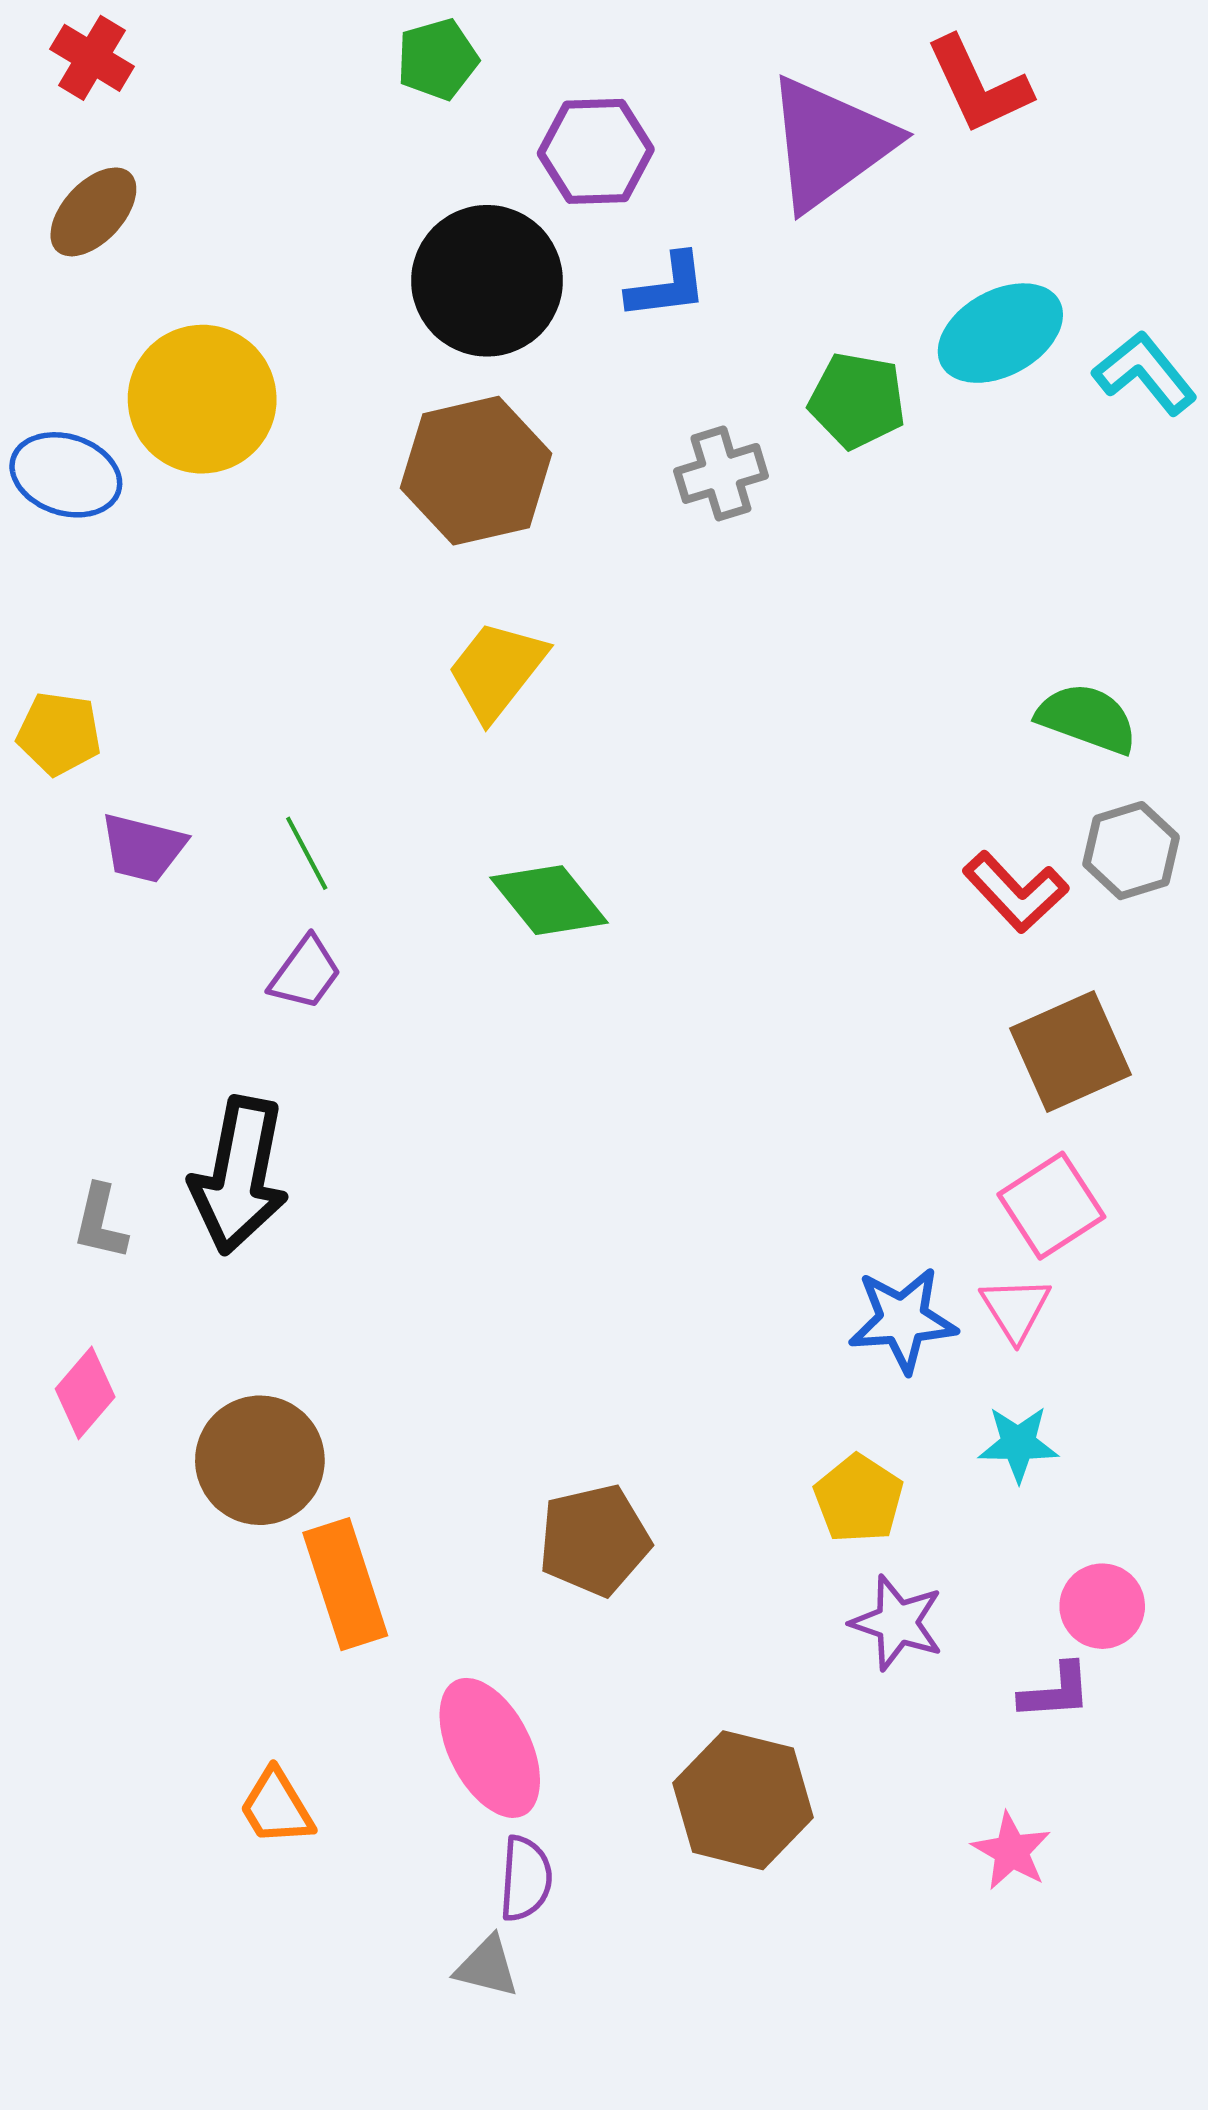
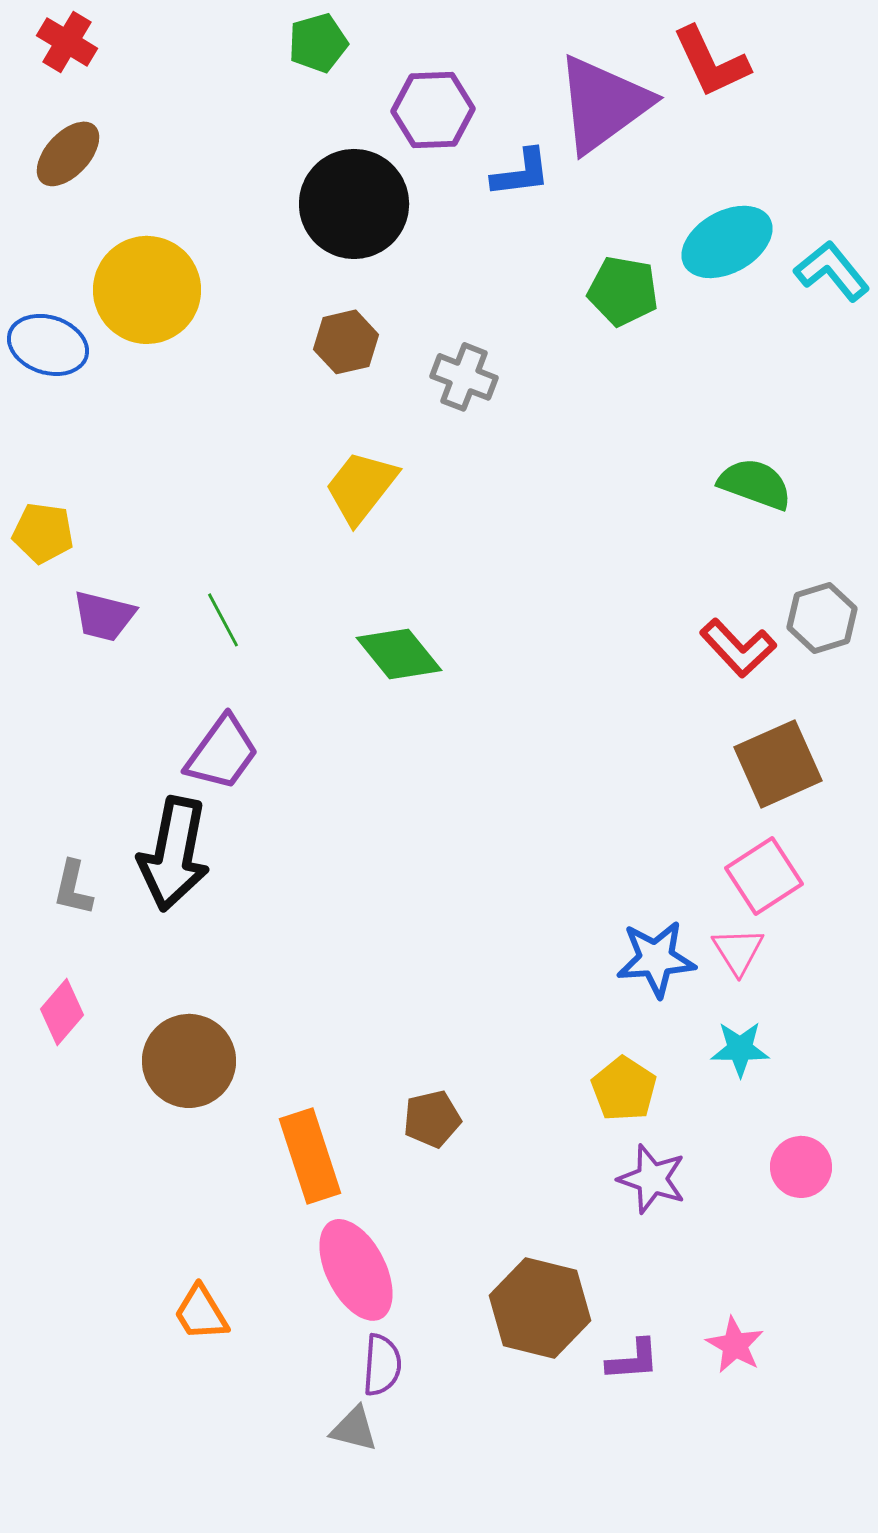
blue L-shape: (667, 286) -> (521, 173), moved
brown hexagon: (476, 471) -> (346, 342), size x0.6
gray cross: (721, 473) -> (464, 377), moved, turned 38
green semicircle: (1087, 718) -> (755, 484), moved
purple trapezoid: (305, 973) -> (222, 753), moved, size x1.4
brown pentagon: (594, 1540) -> (432, 1119), size x0.7
orange rectangle: (345, 1584) -> (310, 1156), moved
purple L-shape: (1055, 1691) -> (633, 1360), moved

